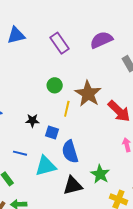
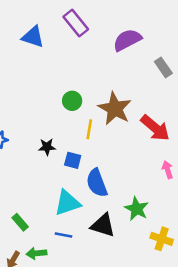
blue triangle: (16, 35) -> (33, 37), moved, turned 36
purple rectangle: (59, 43) -> (76, 23), moved
blue line: (20, 153) -> (64, 235), moved
black triangle: (73, 186) -> (103, 225), turned 35

